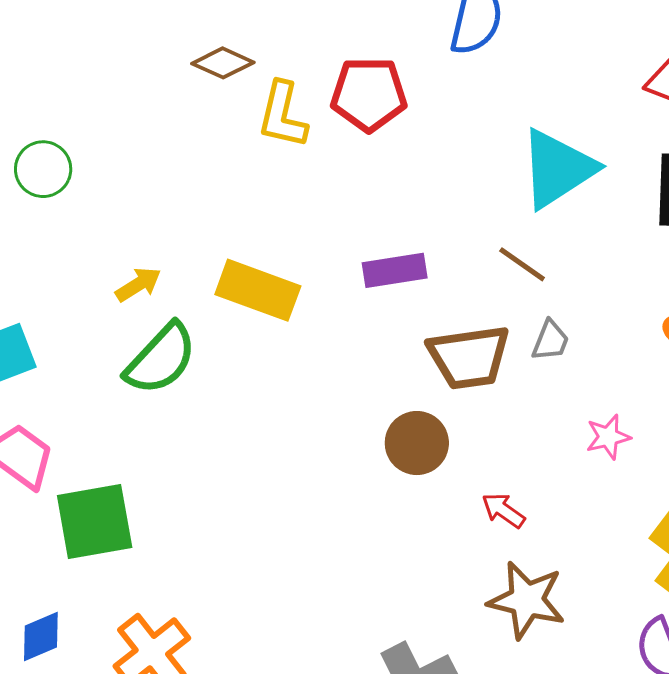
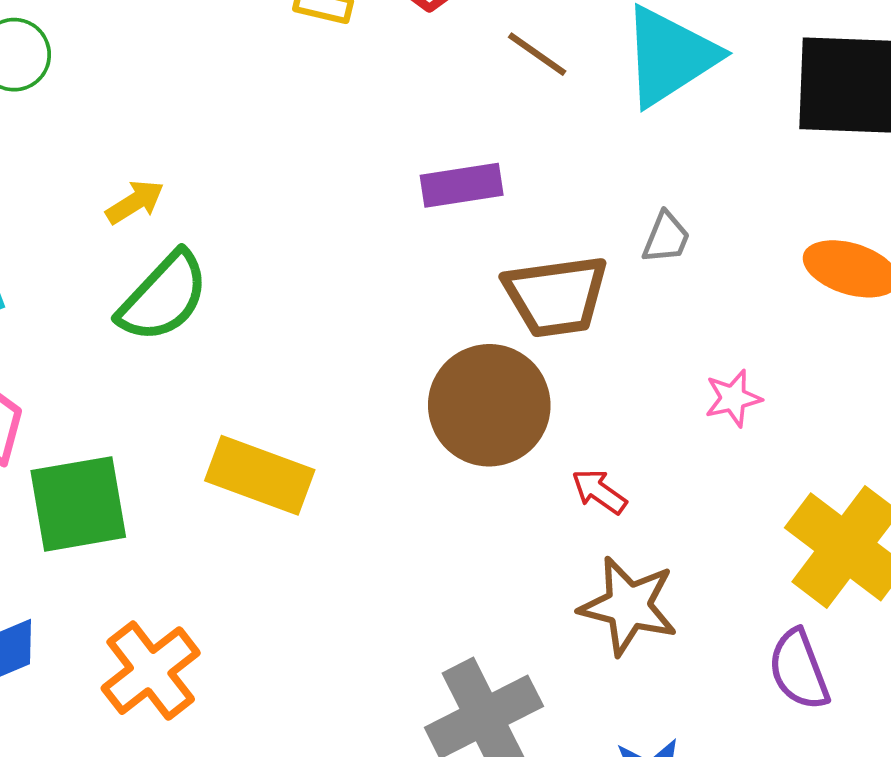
brown line: (522, 264) -> (537, 54), moved
yellow rectangle: (258, 290) -> (260, 475), moved
gray trapezoid: (550, 341) -> (666, 238), moved
brown circle: (417, 443) -> (489, 405), size x1.5

